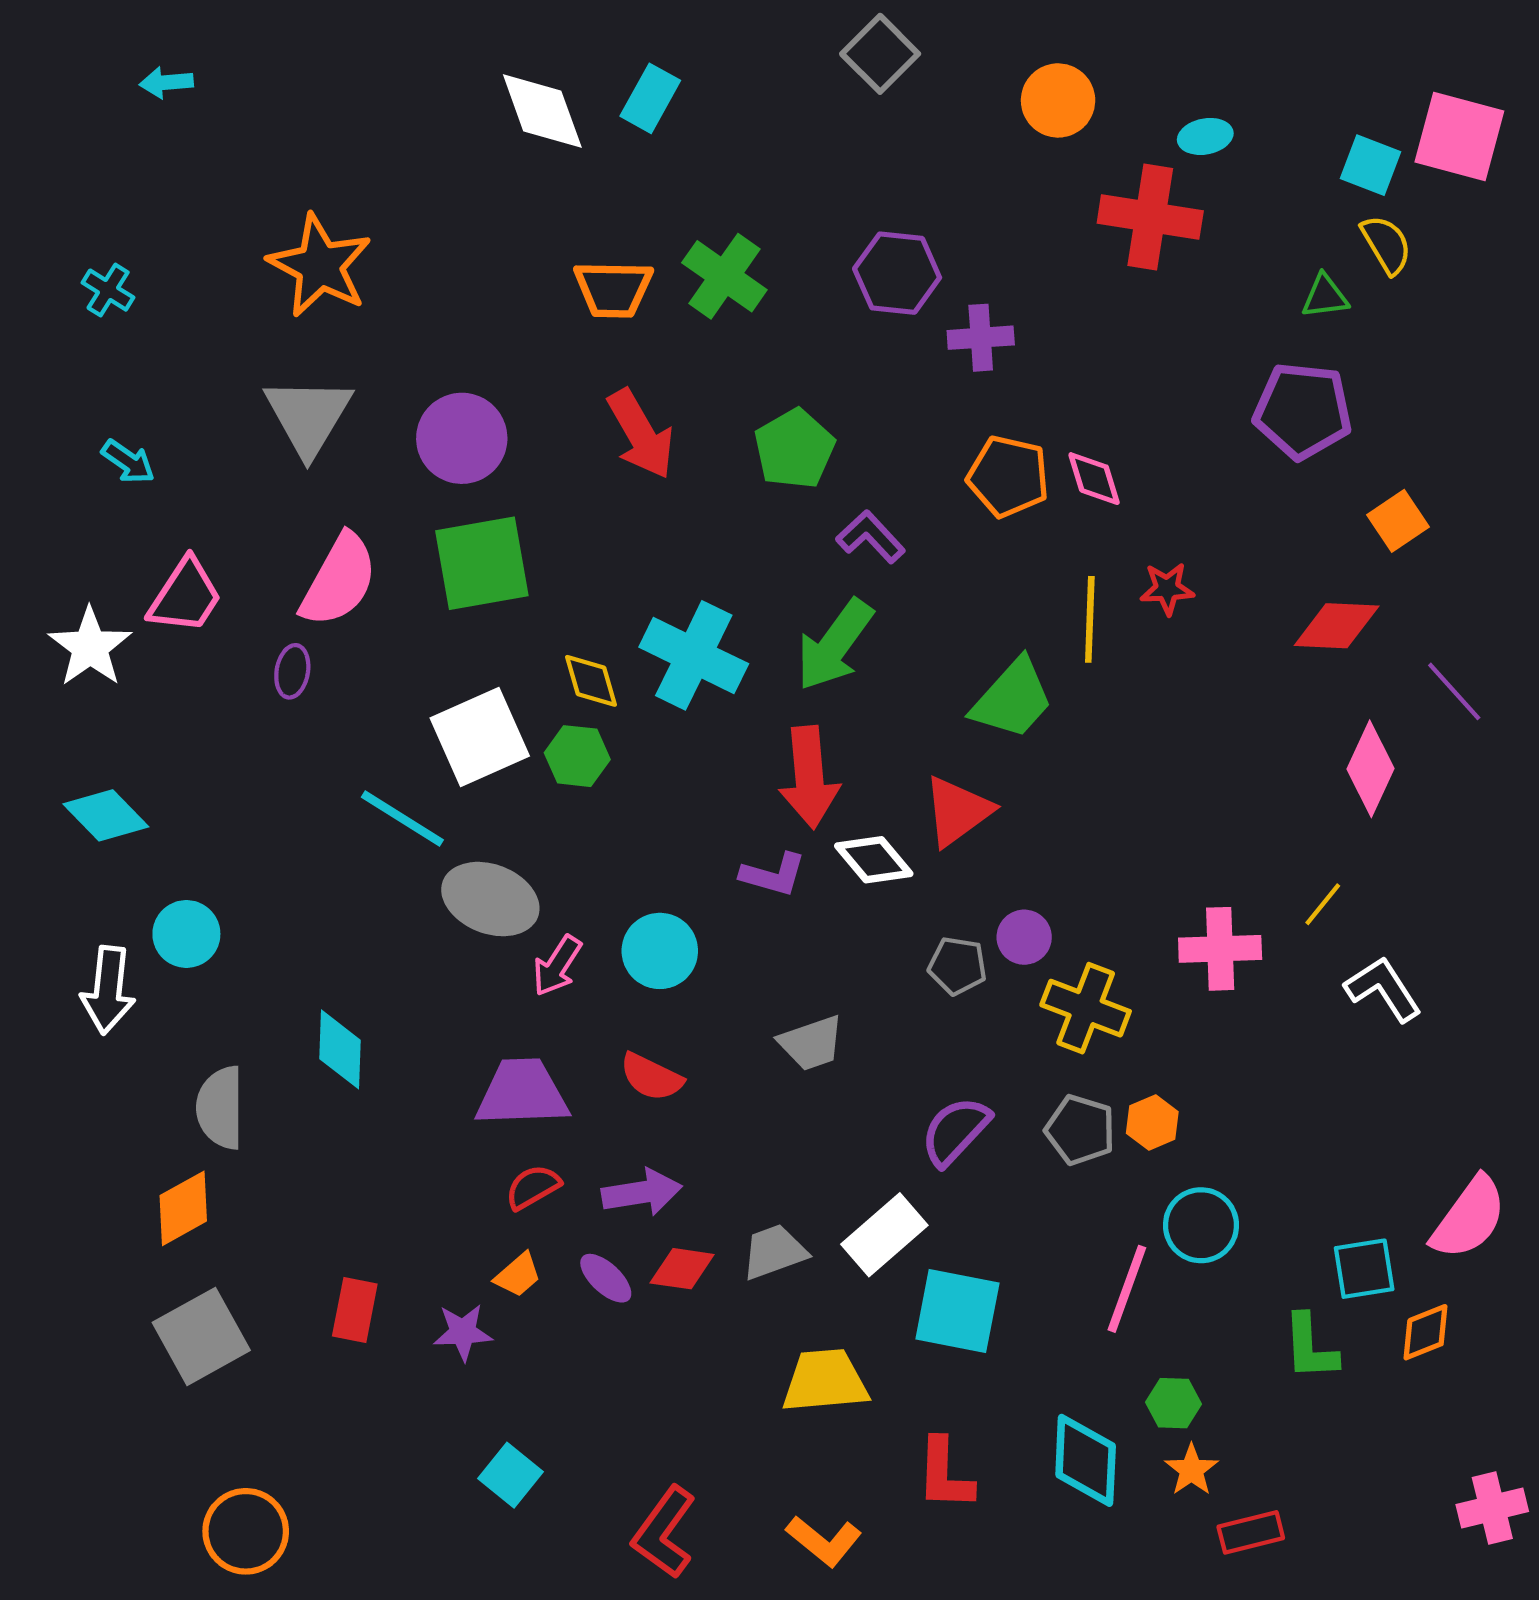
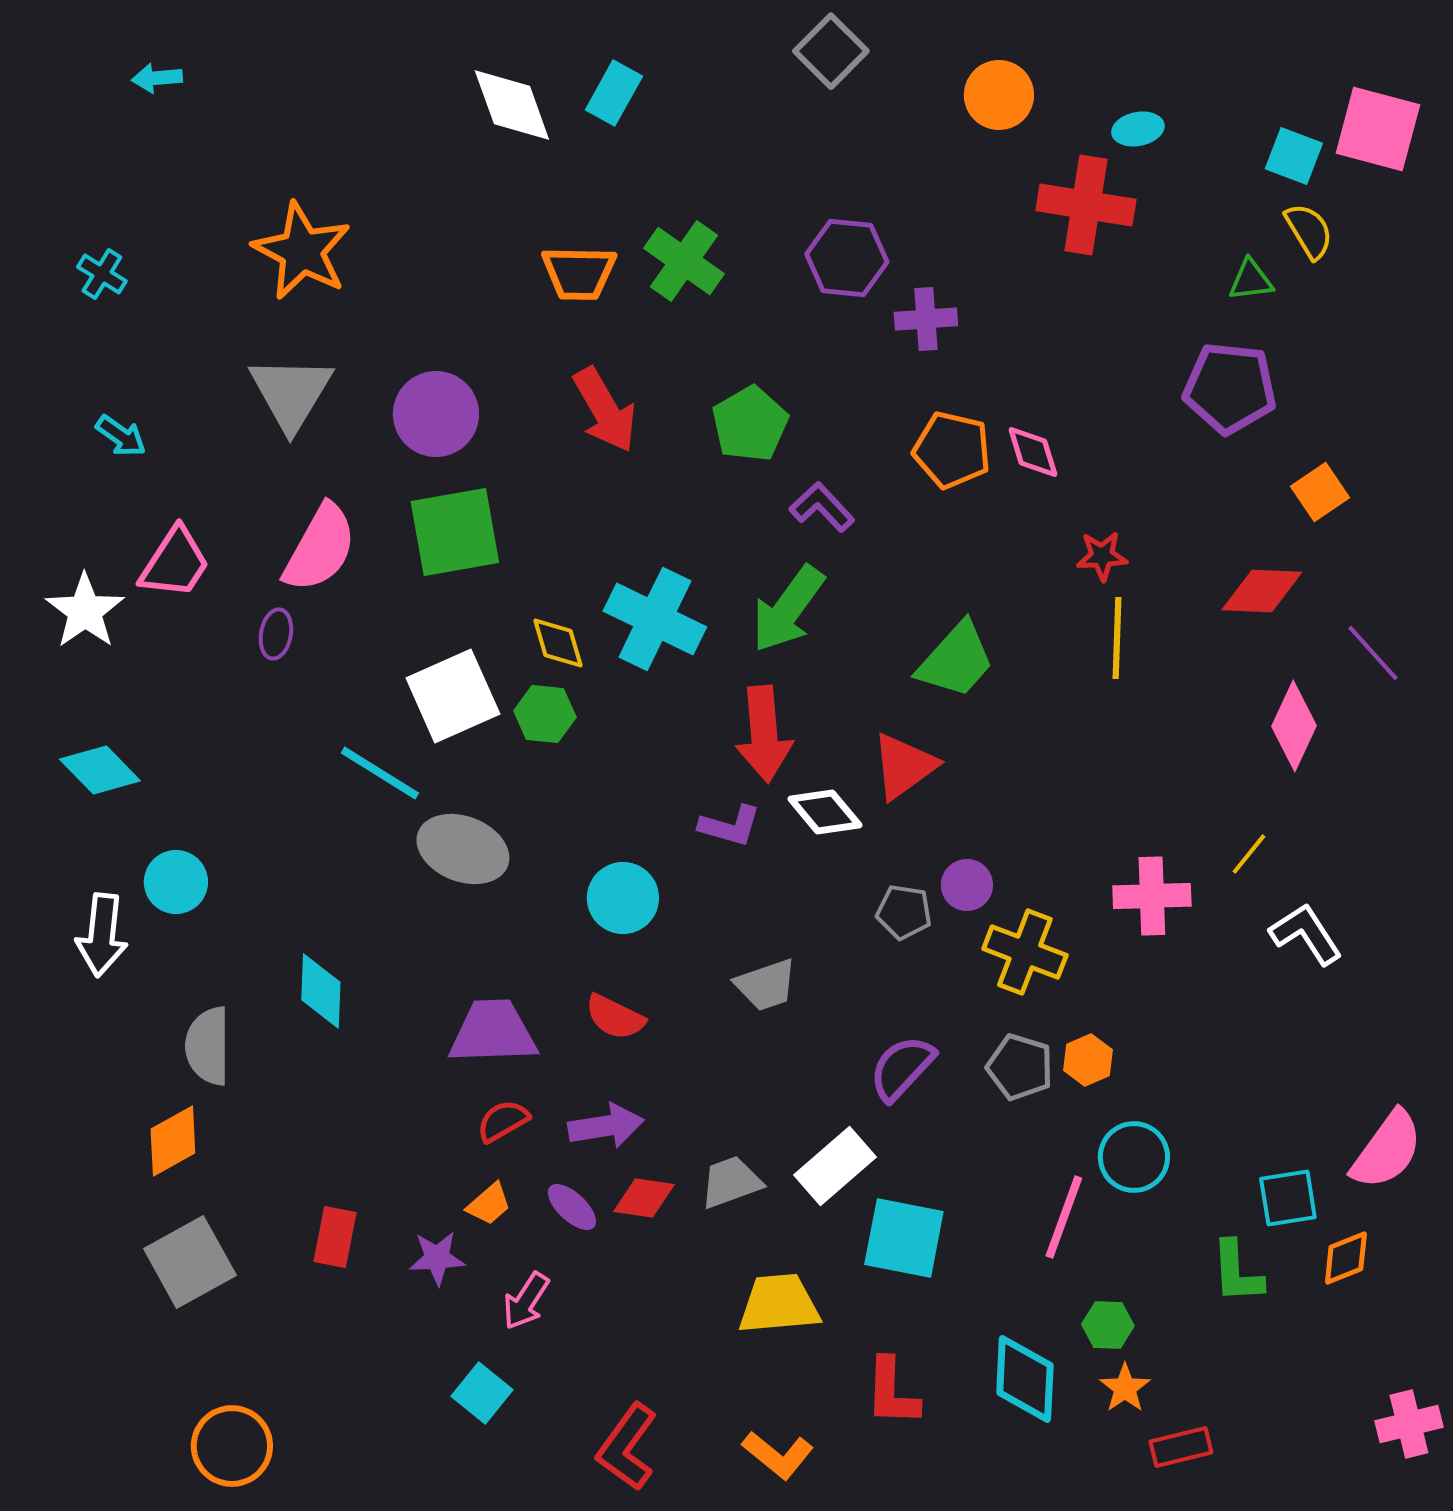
yellow line: (1090, 619) -> (1117, 638), moved
pink arrow: (557, 966) -> (526, 1301), moved

